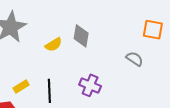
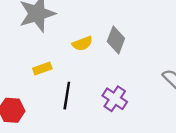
yellow rectangle: (21, 87) -> (42, 69), moved

